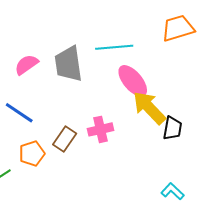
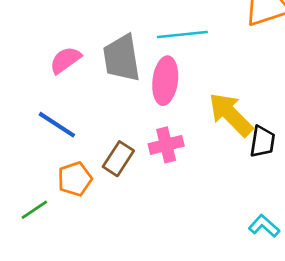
pink ellipse: (133, 81) -> (165, 81), moved, turned 48

